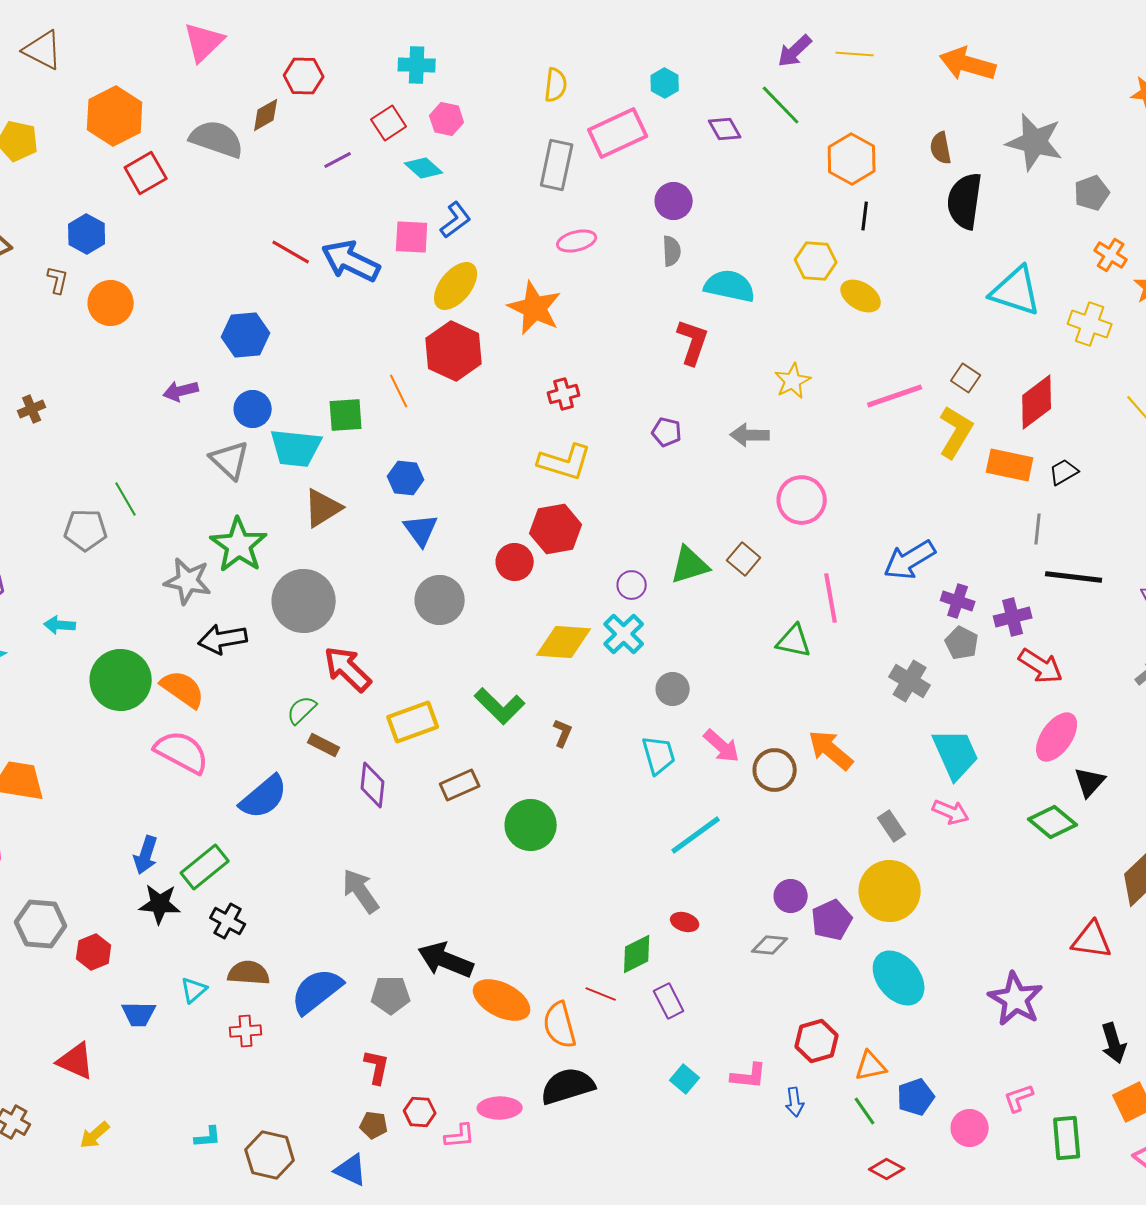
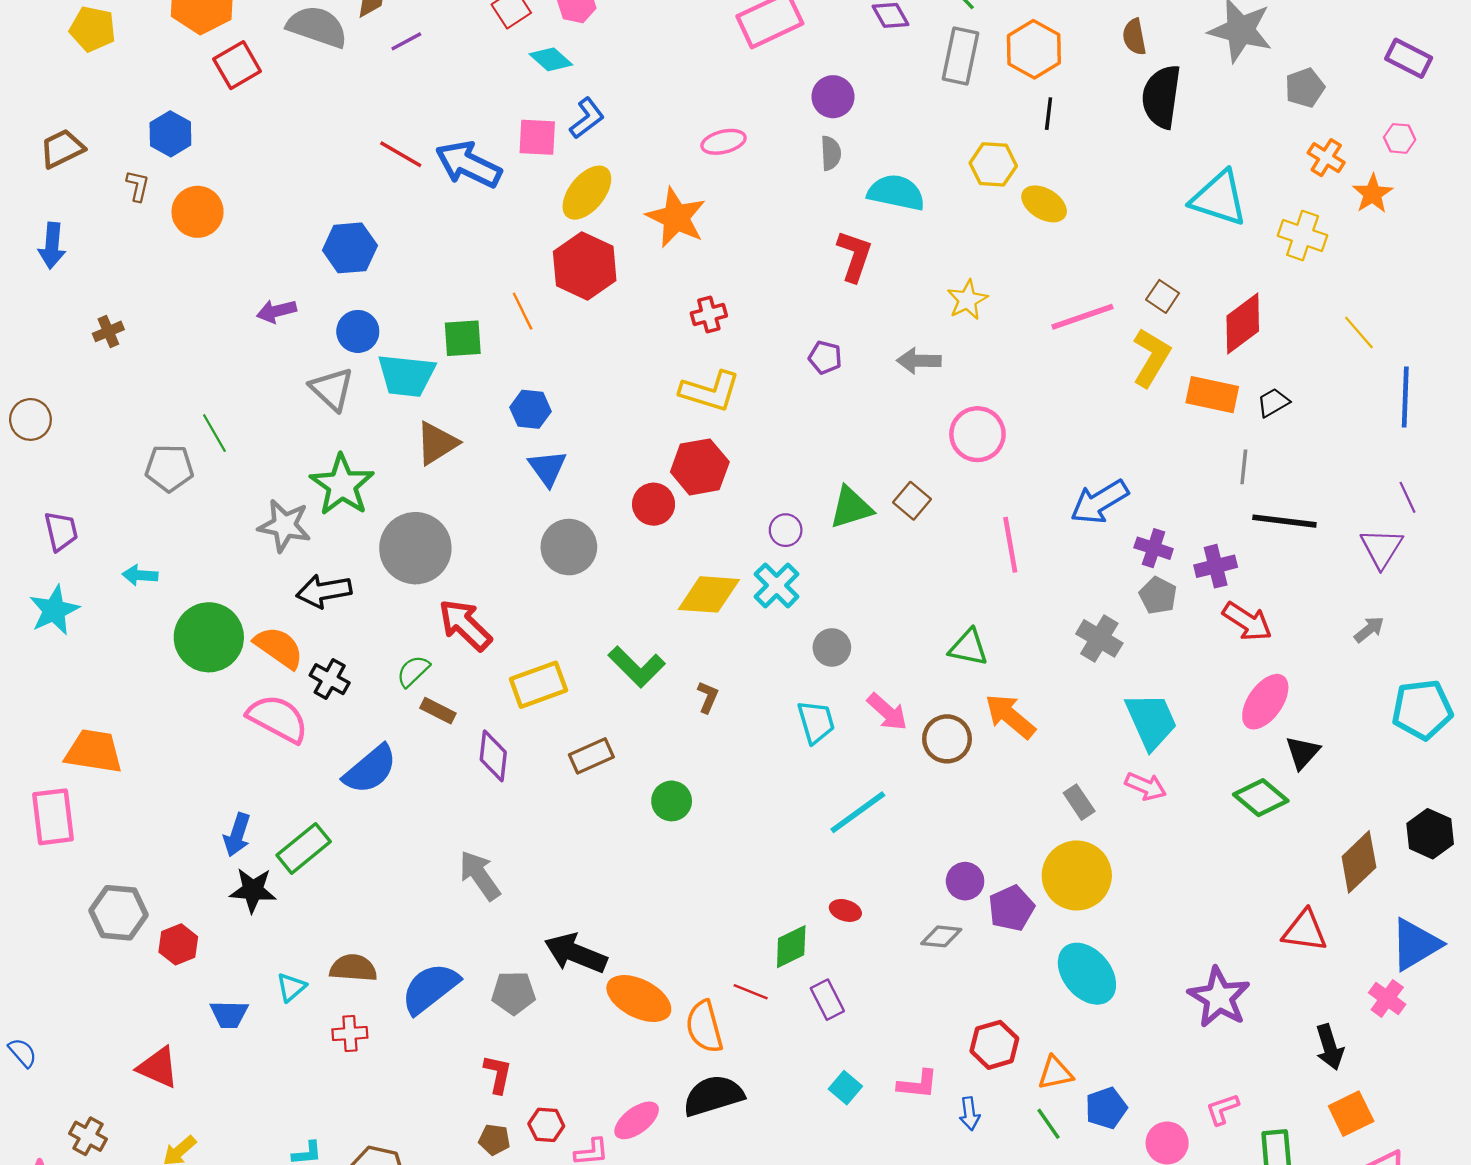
purple line: (338, 160) -> (406, 41), moved
gray rectangle: (557, 165) -> (961, 56), moved
green triangle: (794, 641) -> (968, 647), moved
green circle: (531, 825) -> (672, 801), size x0.7
black cross: (228, 921) -> (330, 679), moved
pink ellipse: (500, 1108) -> (637, 1120), turned -36

